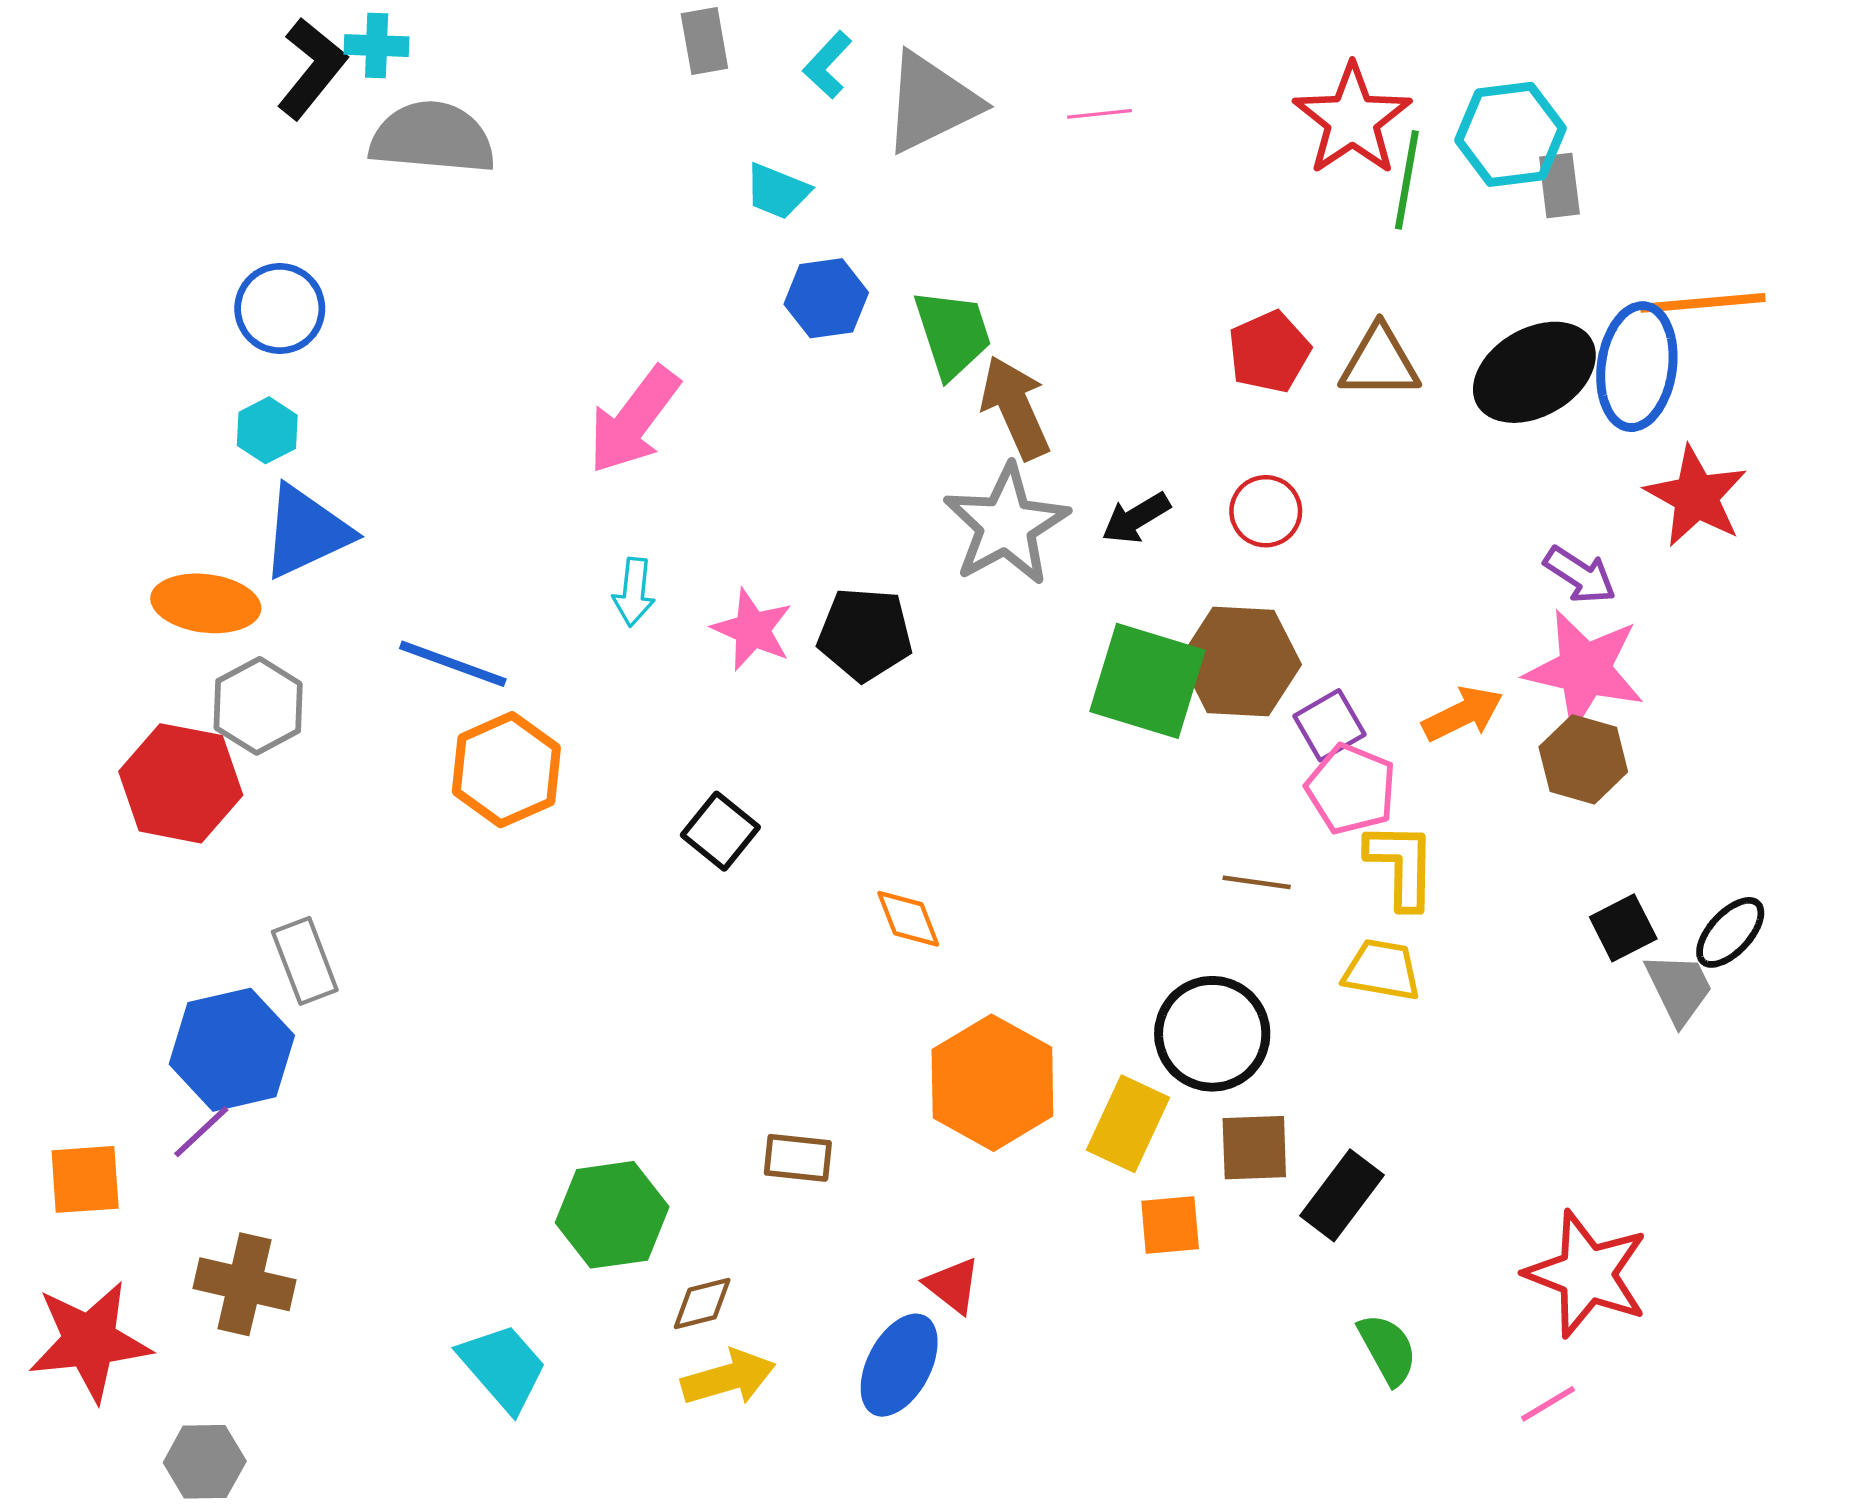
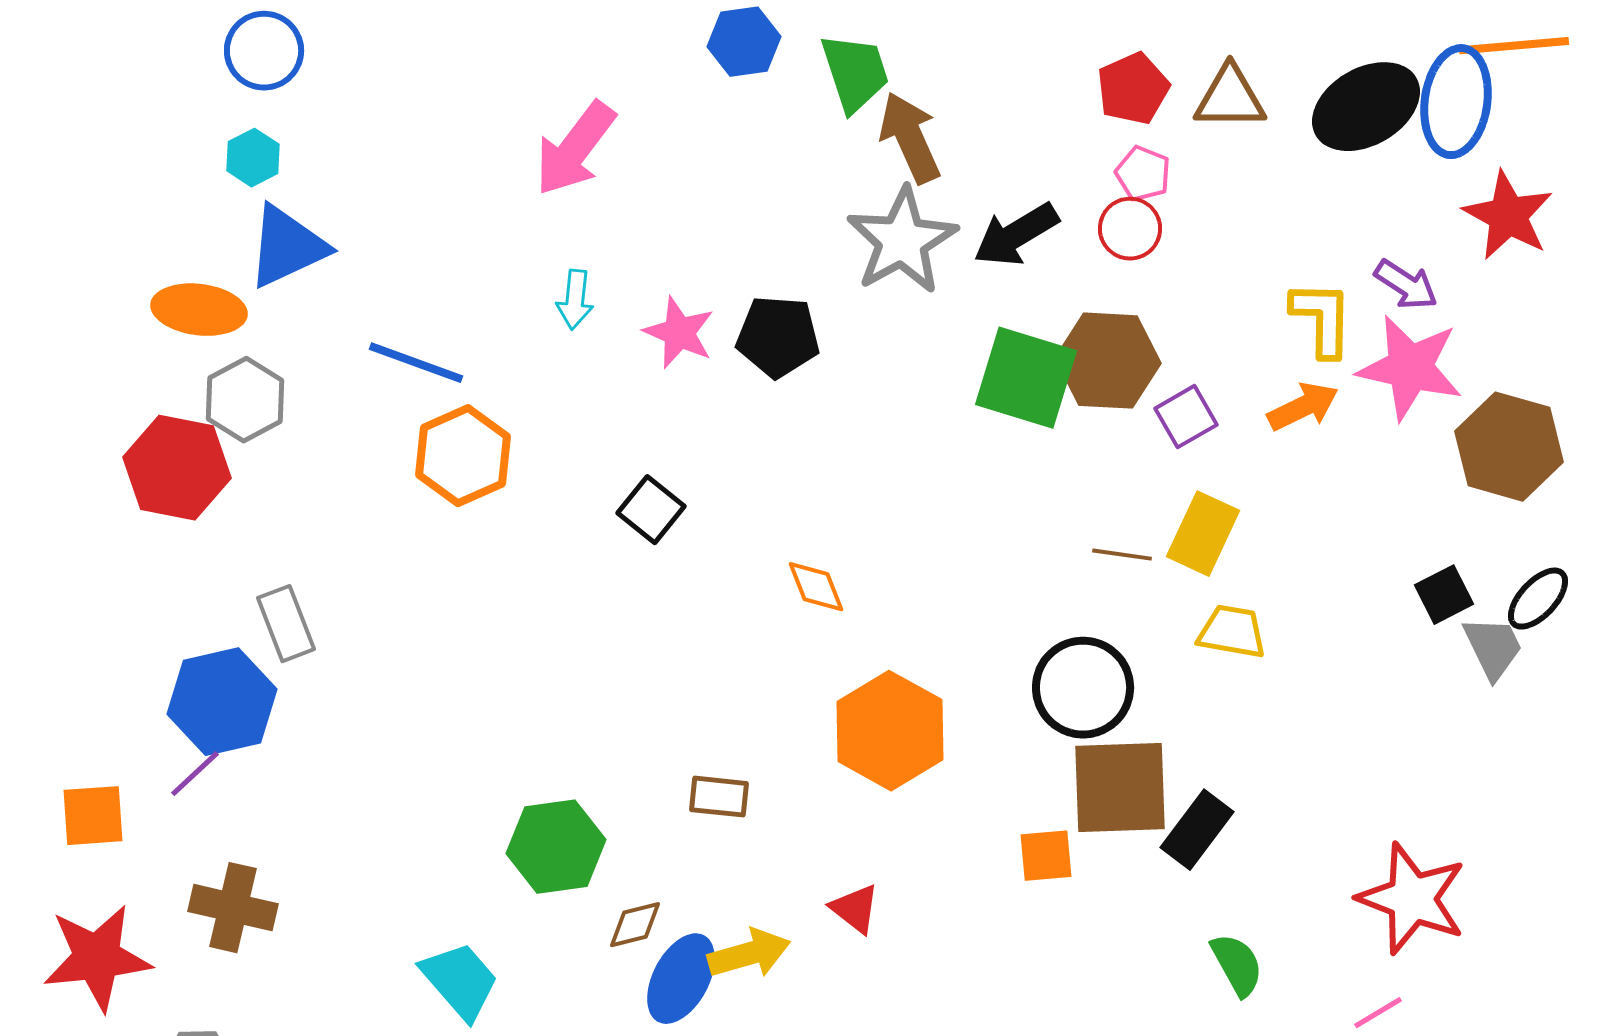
black arrow: (1136, 518) -> (1016, 235), size x1.4
brown hexagon: (1583, 759) -> (1509, 447), moved, size x1.4
pink pentagon: (1351, 789) -> (1143, 174), moved, size x0.7
yellow L-shape: (1401, 865) -> (1322, 319), moved
yellow rectangle: (1128, 1124) -> (1203, 534), moved
brown square: (1254, 1148) -> (1120, 788), size x1.6
blue ellipse: (899, 1365) -> (681, 979), moved
yellow arrow: (728, 1378) -> (749, 954), moved

